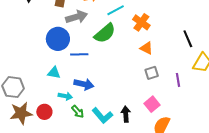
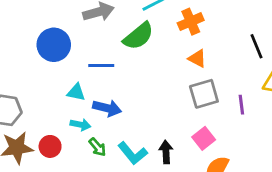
orange cross: (141, 22) -> (191, 22), turned 30
blue circle: (58, 39) -> (54, 45), moved
cyan triangle: (54, 73) -> (76, 92), moved
gray square: (152, 73) -> (204, 94), size x1.5

